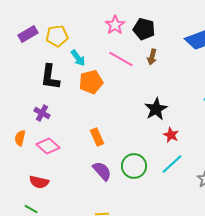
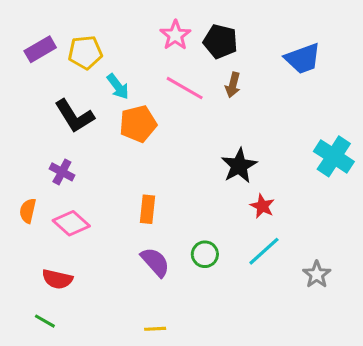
black L-shape: (50, 77) -> (74, 116), turned -40
orange rectangle: (97, 137) -> (147, 209), turned 30
green circle: (134, 166) -> (205, 254), size x0.7

